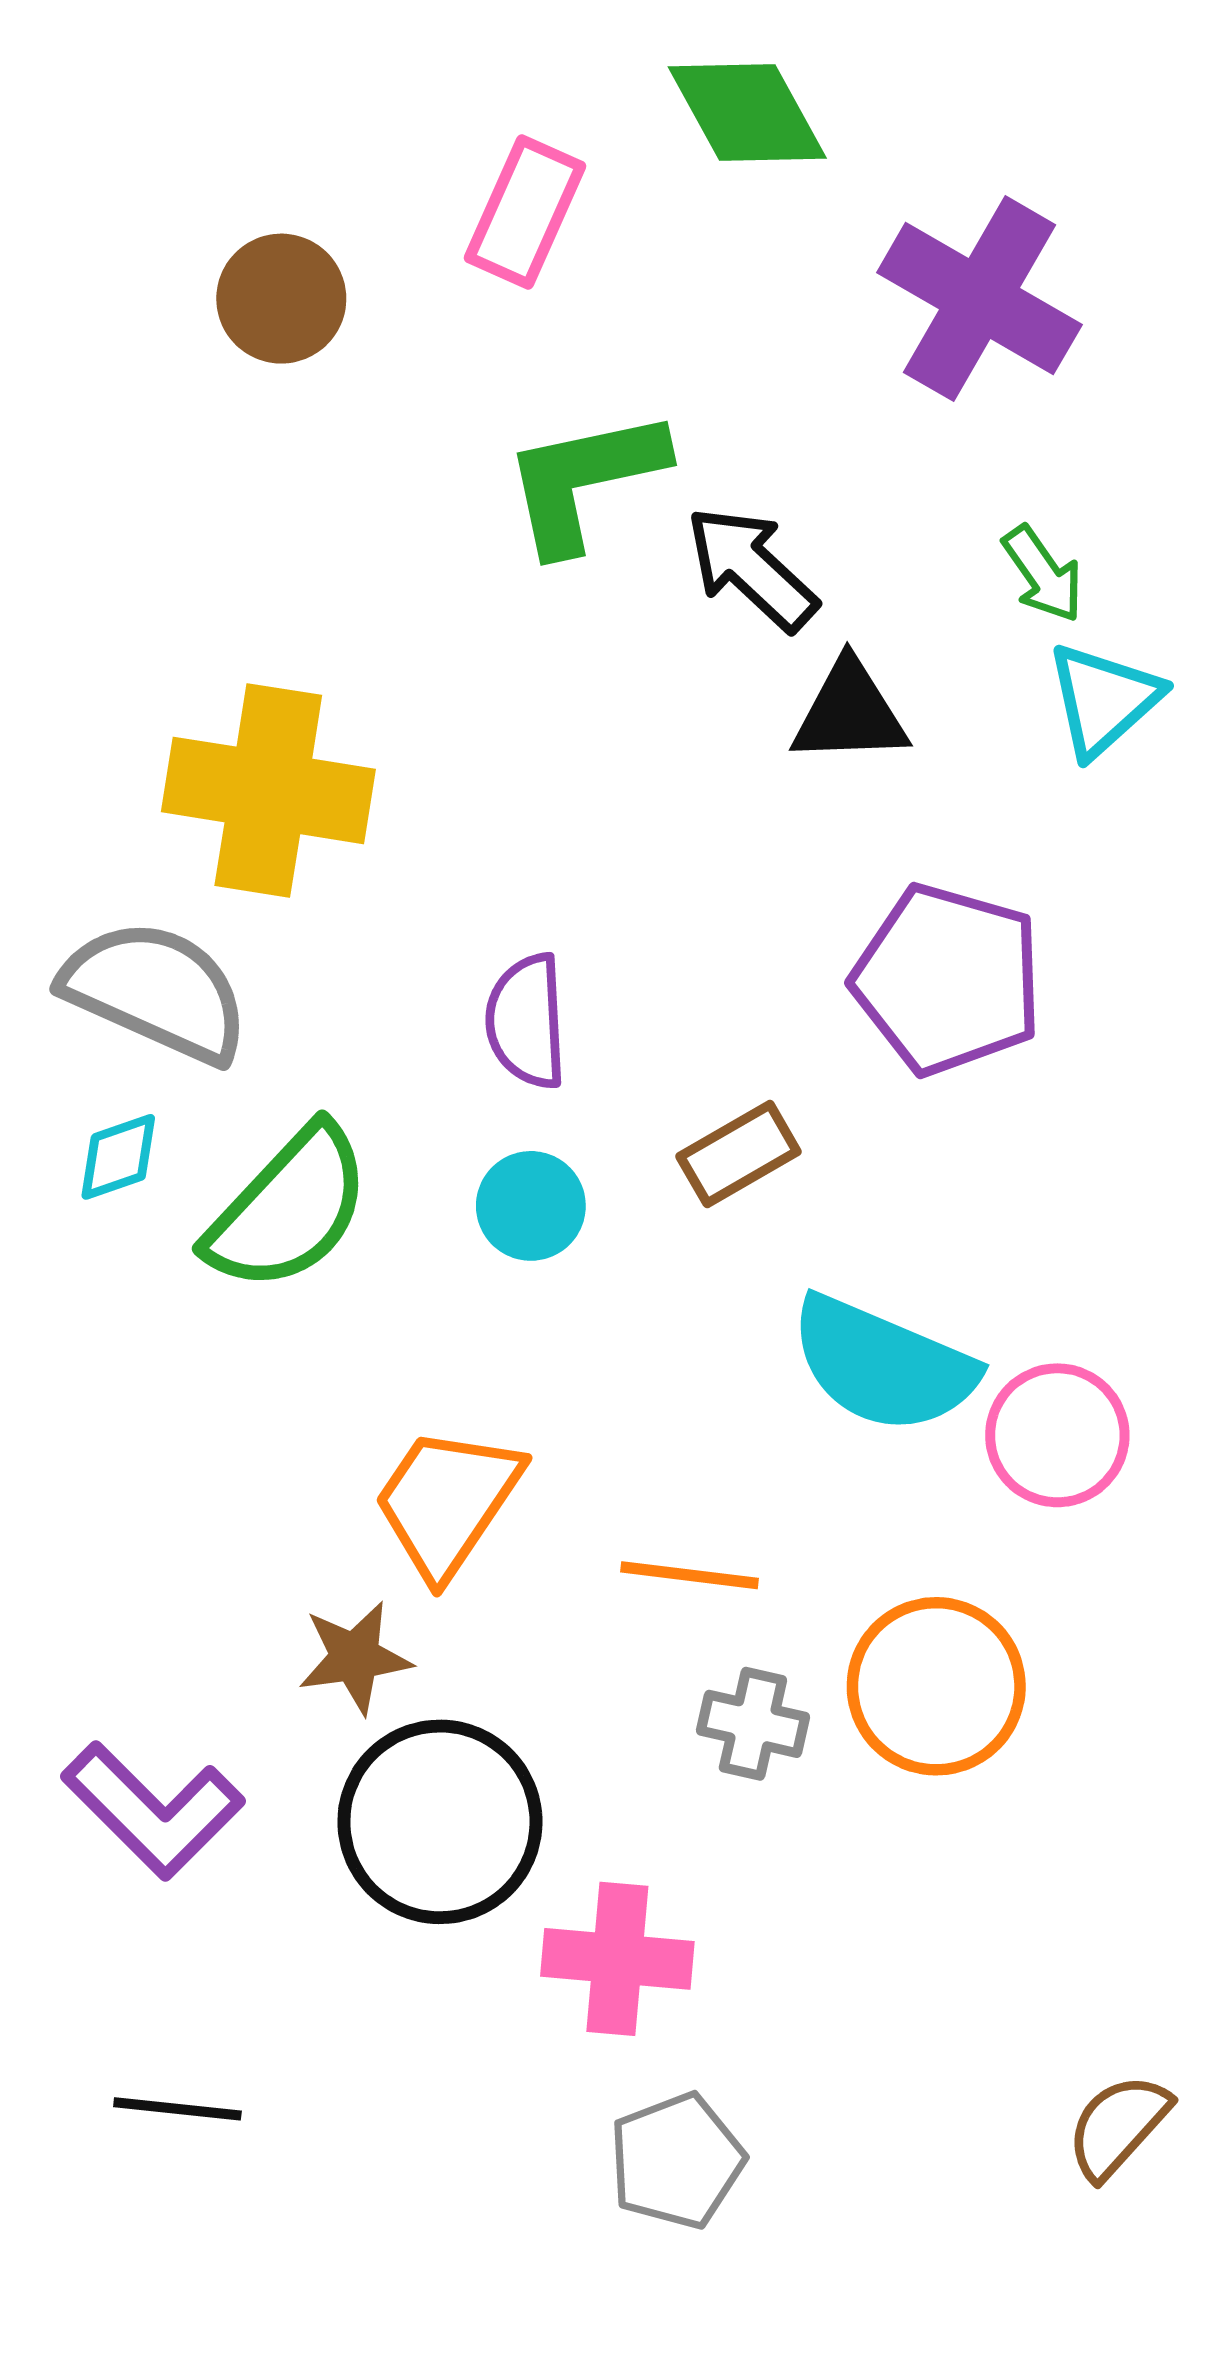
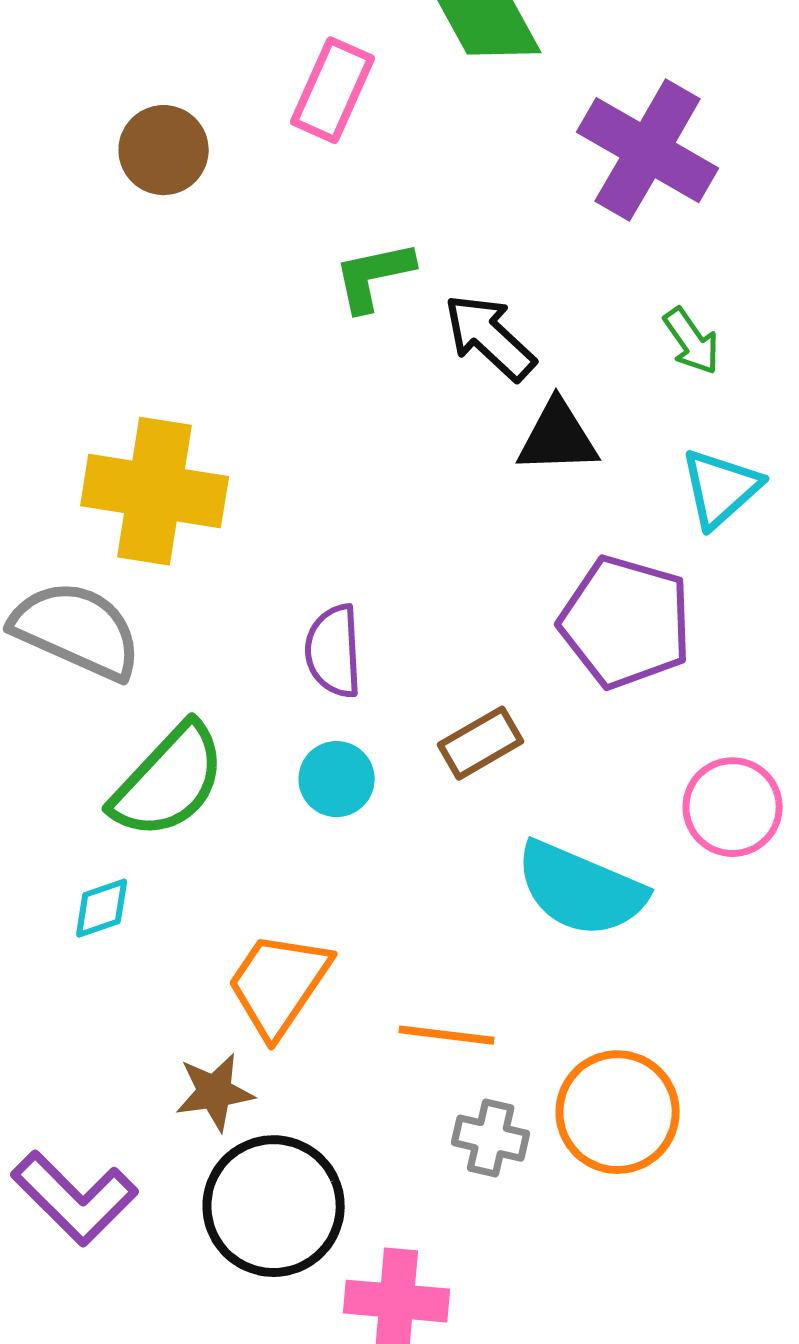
green L-shape: (584, 480) -> (374, 276), size x0.7
cyan triangle: (1104, 700) -> (721, 488), moved
cyan diamond: (118, 1157) -> (102, 908), moved
pink circle: (1057, 1435) -> (733, 807), moved

